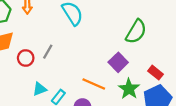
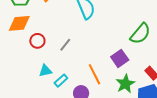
gray line: (48, 52) -> (65, 45), moved
orange line: (94, 84) -> (95, 74), turned 30

